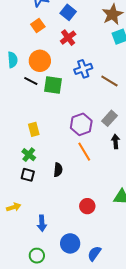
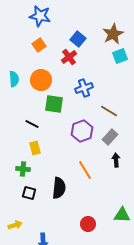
blue square: (68, 12) -> (78, 39), moved
black line: (31, 81) -> (32, 124), moved
brown line: (109, 81) -> (109, 111), moved
purple hexagon: (81, 124) -> (82, 131), moved
green cross: (29, 155) -> (23, 169), moved, turned -32
black semicircle: (58, 170) -> (59, 188), size x1.5

